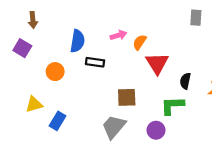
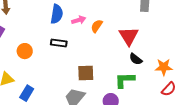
blue semicircle: (77, 41) -> (57, 14), moved
red triangle: (157, 63) -> (129, 36), moved
black semicircle: (185, 81) -> (136, 59), turned -64

